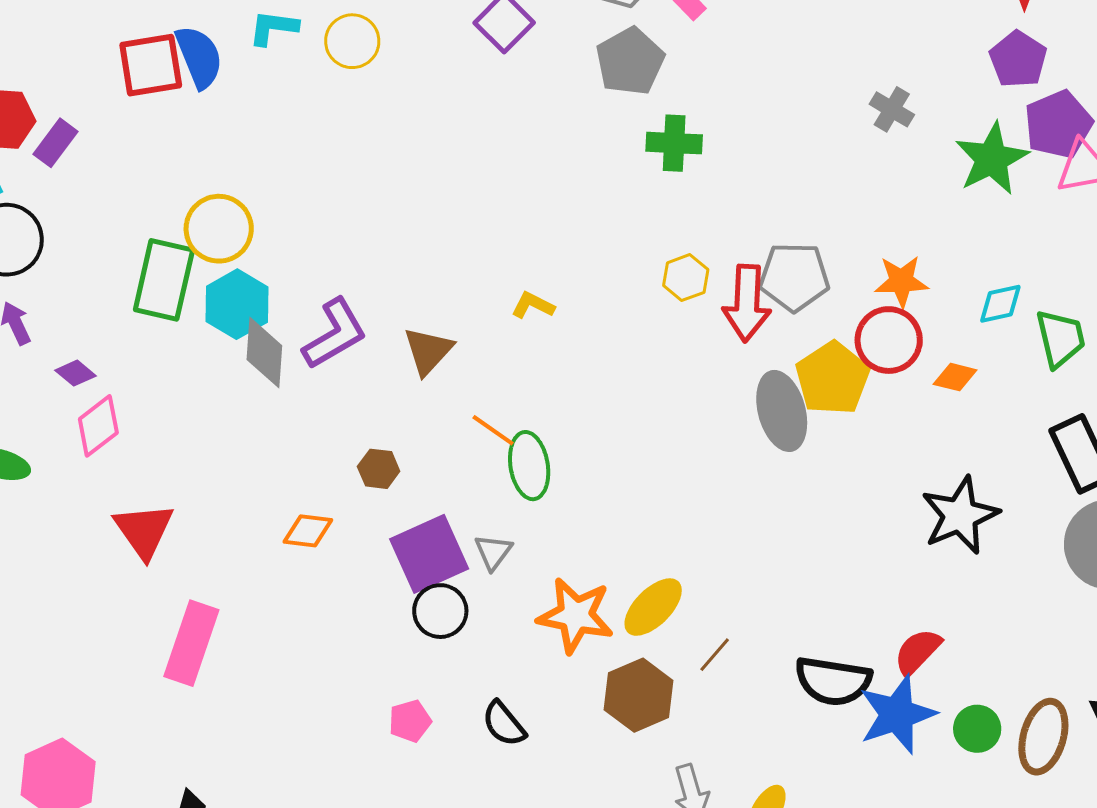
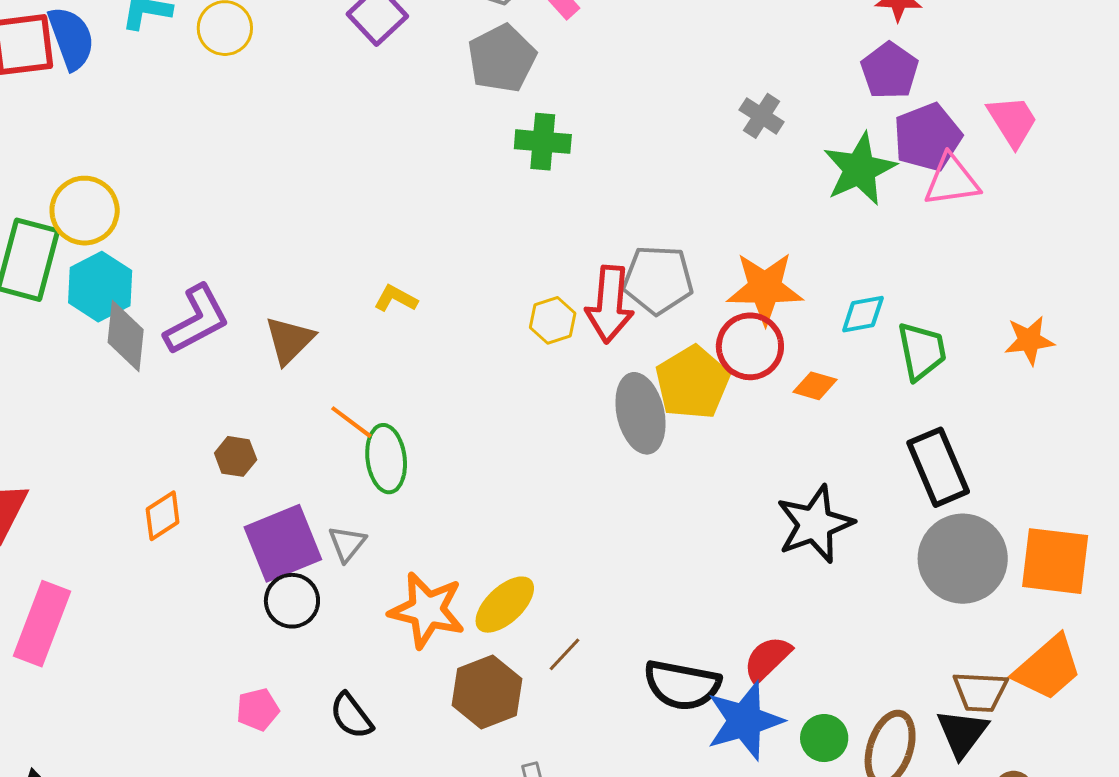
yellow hexagon: (686, 278) -> (553, 320), moved
orange star: (901, 281) -> (765, 288), size x1.4
orange diamond: (308, 531) -> (163, 516), turned -42

